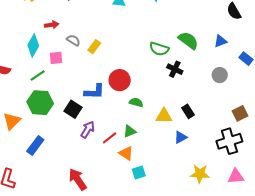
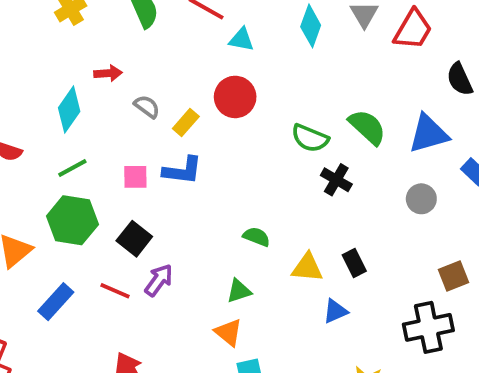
blue triangle: (220, 41) -> (428, 134), size x1.6
pink square: (56, 58) -> (135, 177), moved
red circle: (120, 80) -> (235, 97), moved
blue L-shape: (94, 92) -> (182, 171), moved
red line: (109, 138) -> (115, 291), moved, turned 56

